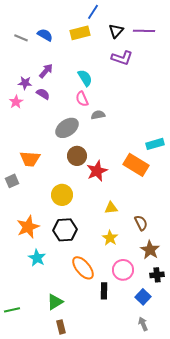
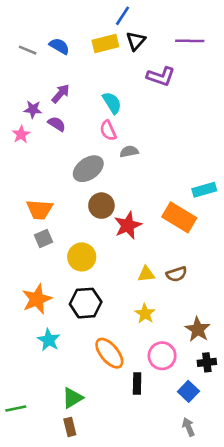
black triangle: (116, 31) -> (136, 41), moved
gray square: (12, 181) -> (43, 239), moved
brown semicircle: (141, 223) -> (177, 274), moved, turned 98
brown rectangle: (61, 327) -> (70, 427), moved

